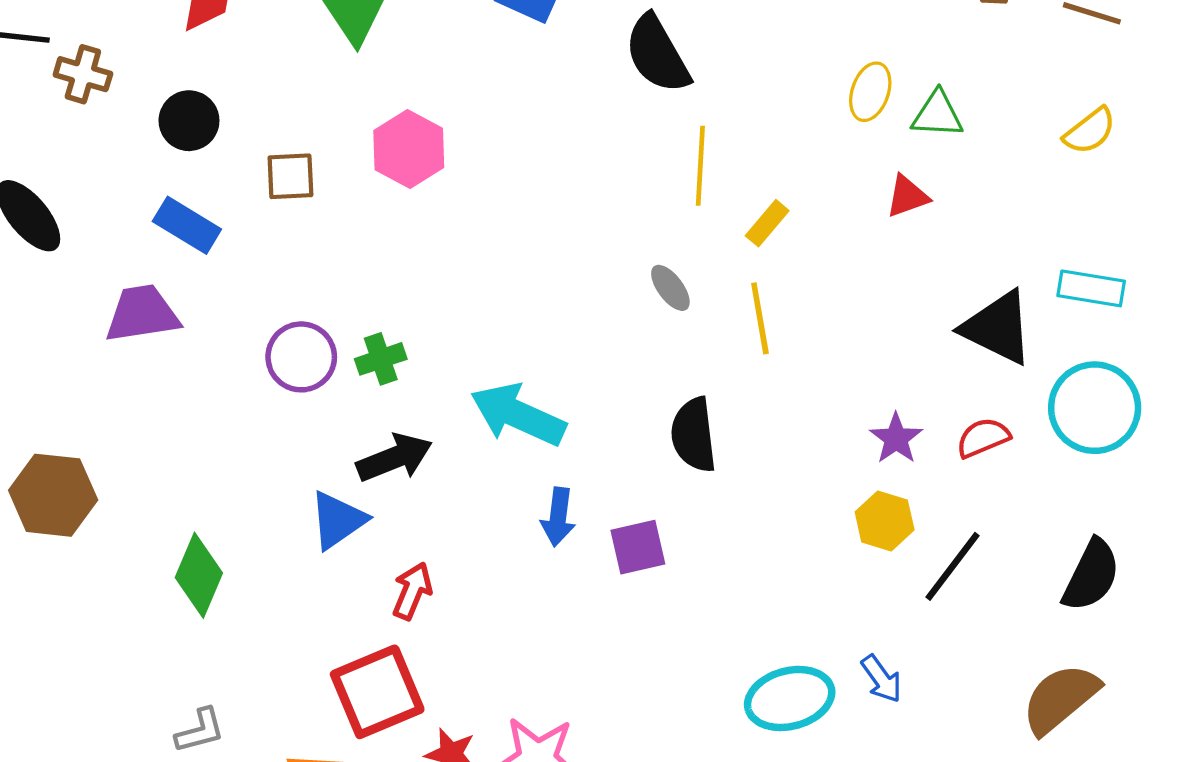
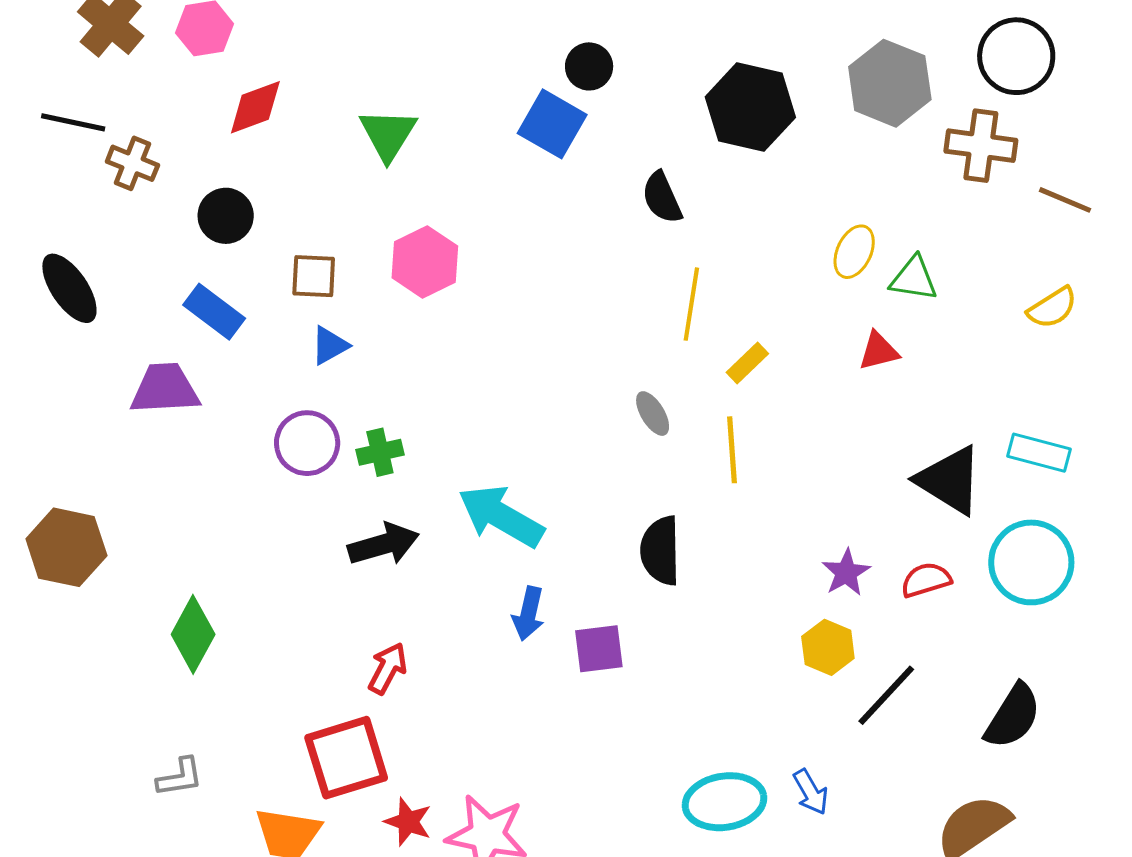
black semicircle: (657, 54) -> (662, 198), size x0.7
blue triangle: (338, 520) -> (330, 345), moved, size x0.7

